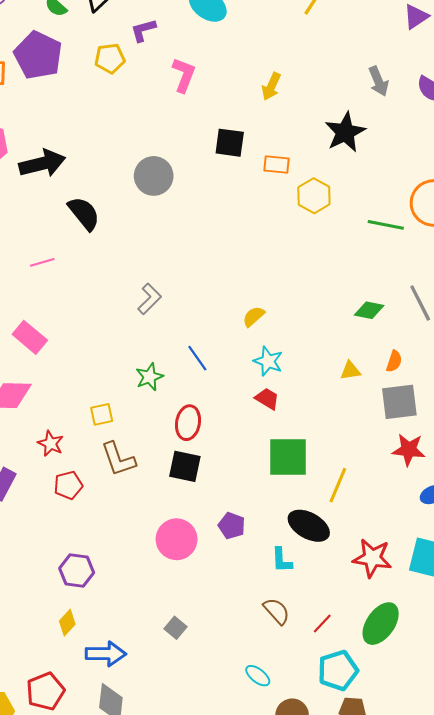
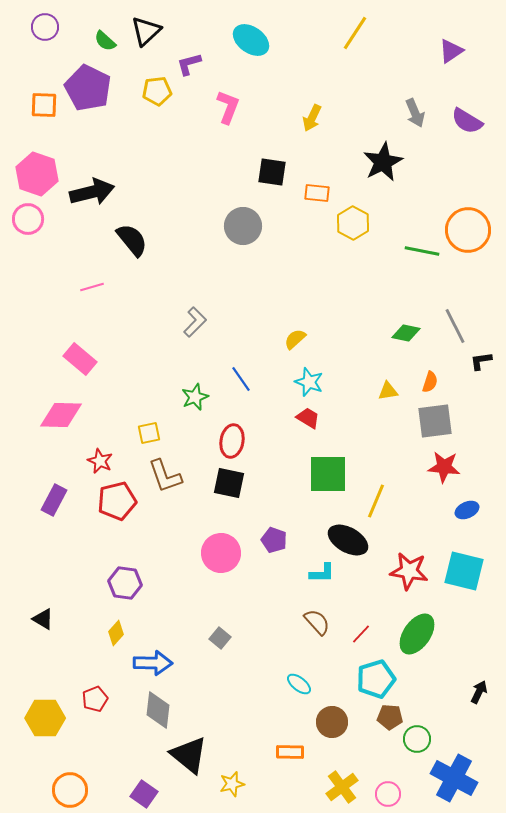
gray circle: (154, 176) -> (243, 226), moved
red pentagon: (68, 485) -> (117, 501), size x1.4
cyan L-shape: (282, 560) -> (322, 573), turned -88
red pentagon: (45, 691) -> (95, 699), size x0.7

